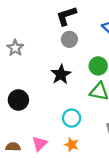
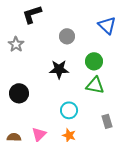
black L-shape: (66, 16) -> (32, 14), moved
black star: (61, 74) -> (59, 69), turned 30

